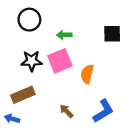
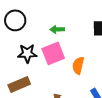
black circle: (29, 20) -> (15, 20), moved

